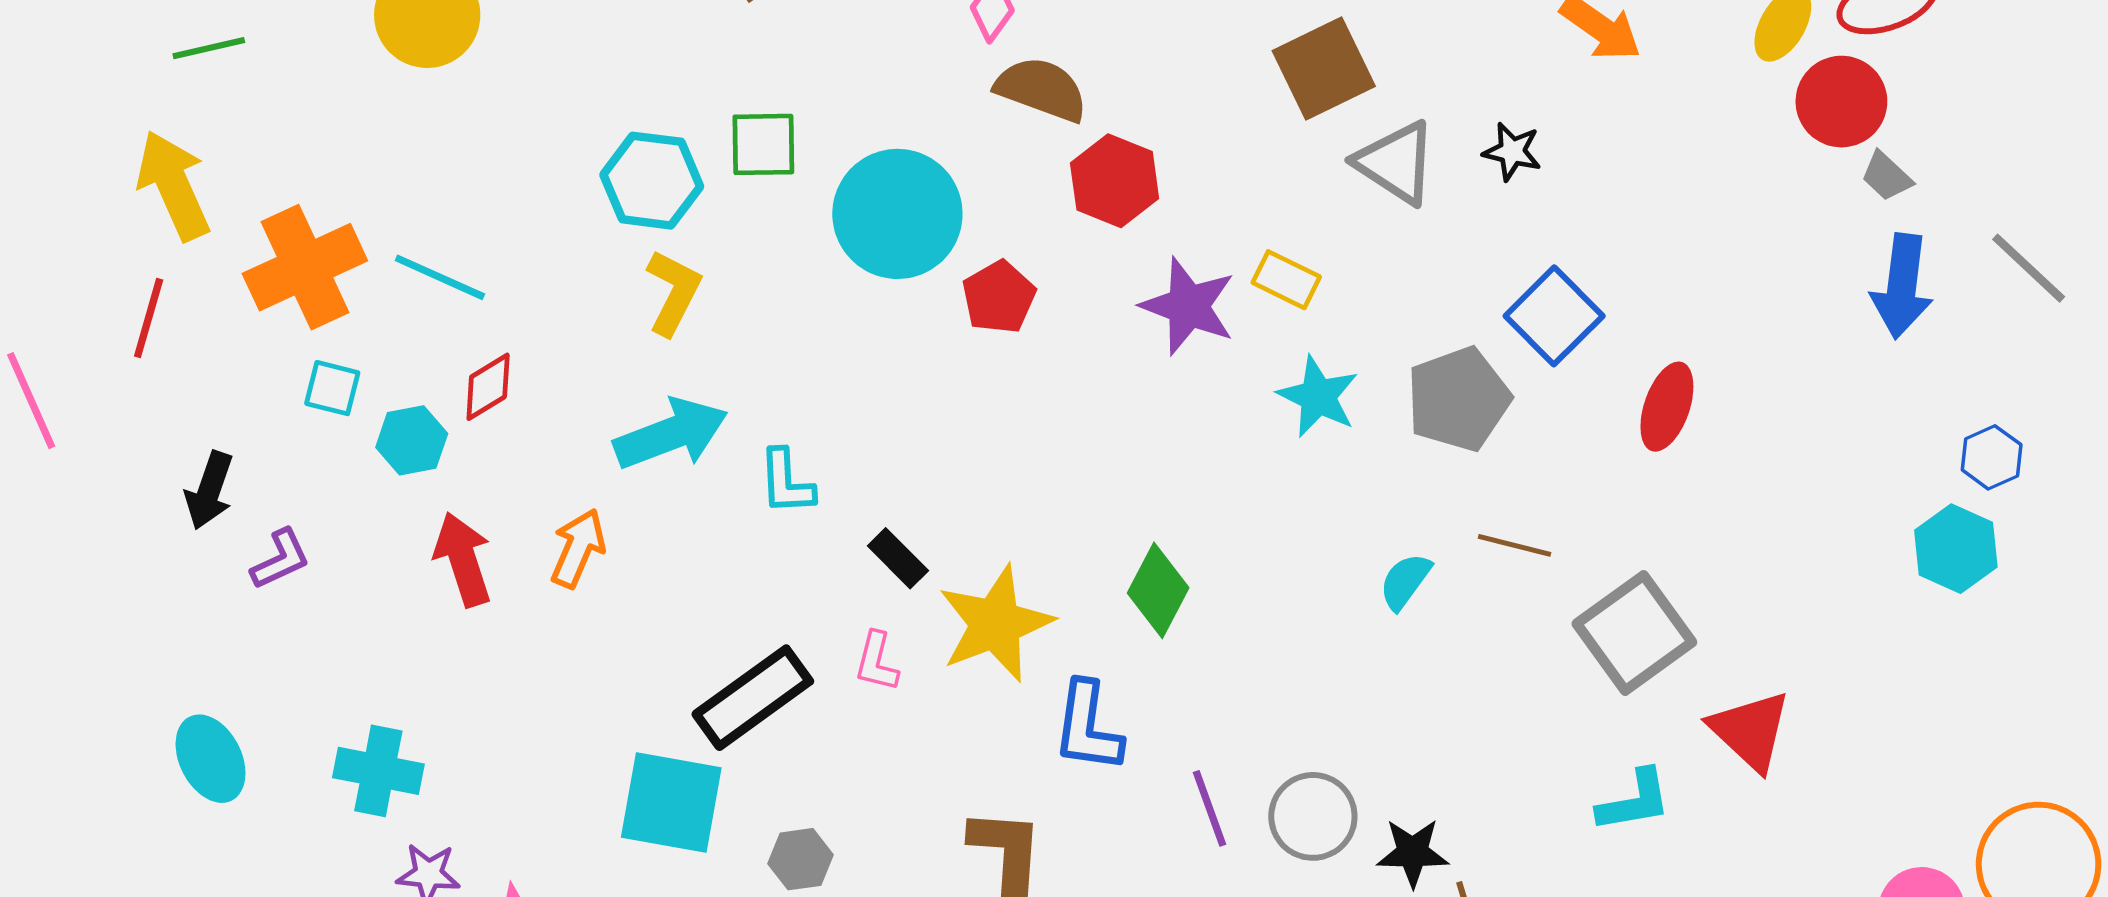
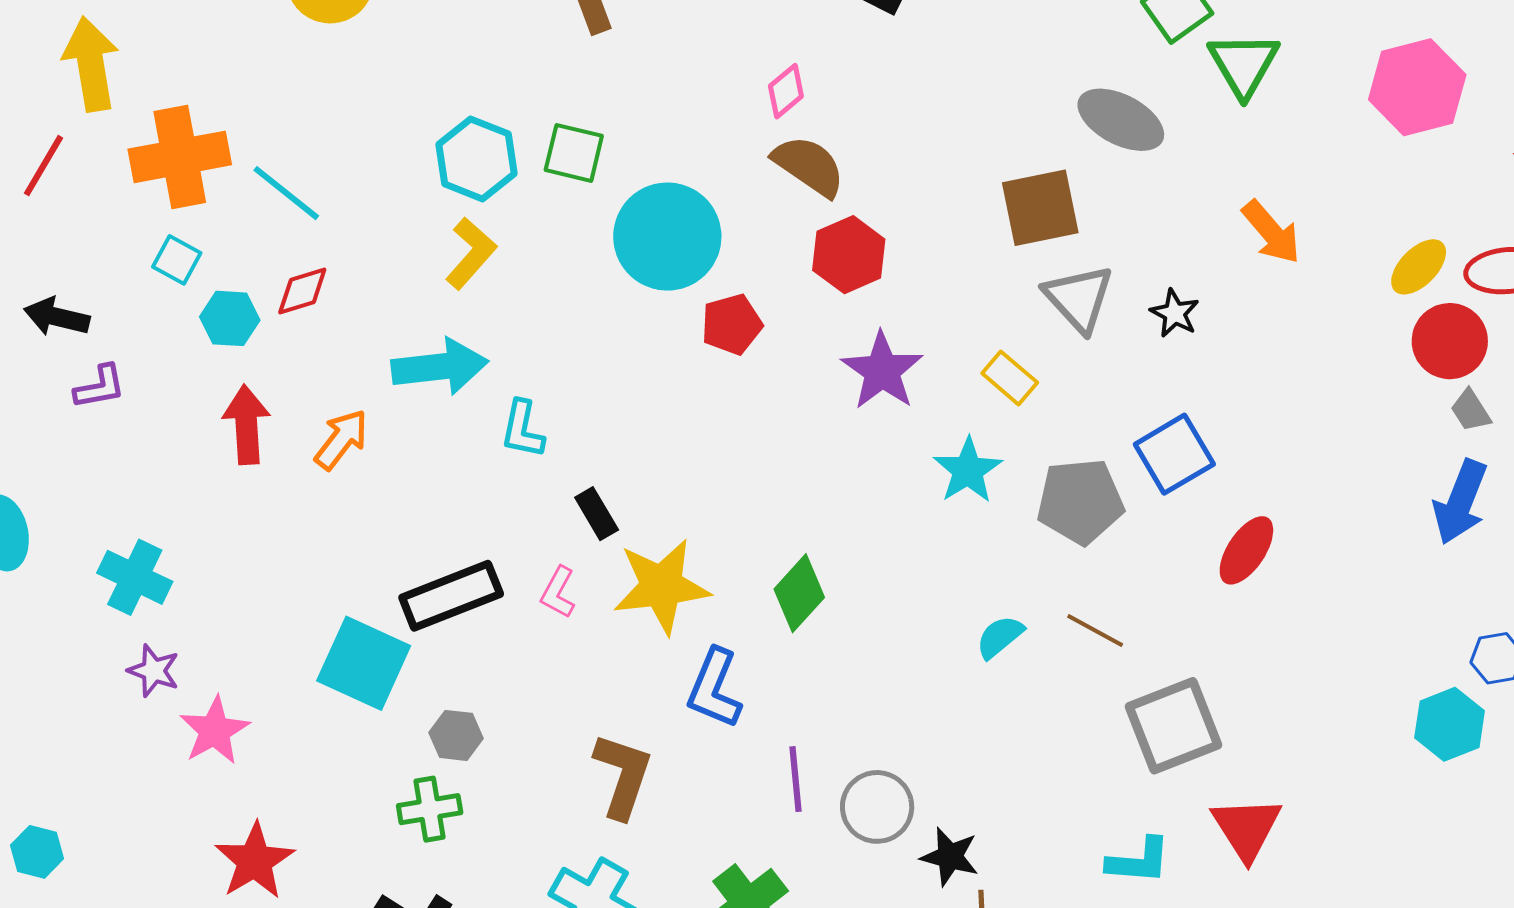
yellow rectangle: (1286, 280) -> (1010, 378), moved
black arrow: (209, 490) -> (57, 317), turned 70

